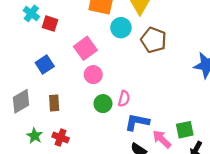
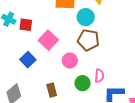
brown pentagon: (154, 40) -> (88, 40), moved
pink square: (85, 48) -> (48, 40), moved
brown rectangle: (54, 103) -> (52, 90), moved

